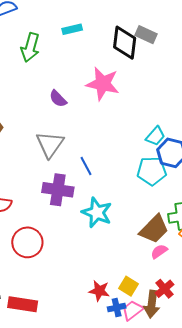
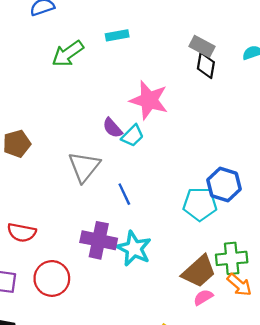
black diamond: (125, 43) -> (206, 65), moved, size x0.7
green arrow: (30, 47) -> (68, 54), turned 36
purple semicircle: (58, 99) -> (112, 128), moved
cyan trapezoid: (155, 136) -> (133, 136), moved
purple cross: (58, 190) -> (99, 240), moved

